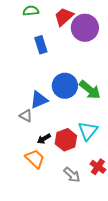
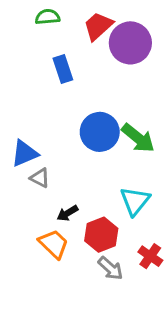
blue triangle: (39, 100) -> (25, 153), moved
red hexagon: (66, 140) -> (101, 235), moved

